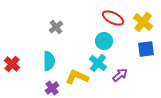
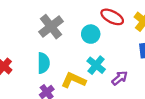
gray cross: (56, 27) -> (51, 27), size x1.6
cyan circle: (104, 41) -> (91, 34), moved

